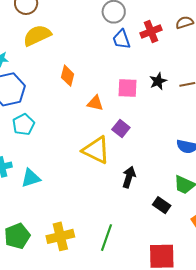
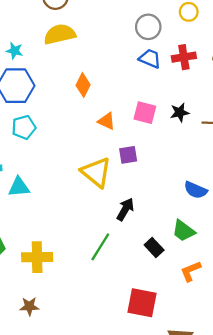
blue trapezoid: (121, 39) -> (150, 58), turned 120
purple square: (121, 129) -> (128, 155), turned 30
green line: (107, 238) -> (100, 247), moved

